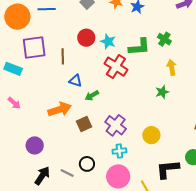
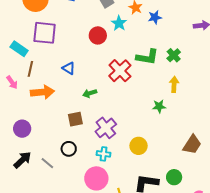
cyan star: (108, 41) -> (119, 23), moved
brown line: (63, 56) -> (30, 69), moved
blue triangle: (76, 81) -> (69, 68), moved
orange arrow: (60, 109) -> (42, 92), moved
black circle: (87, 164) -> (69, 149), moved

